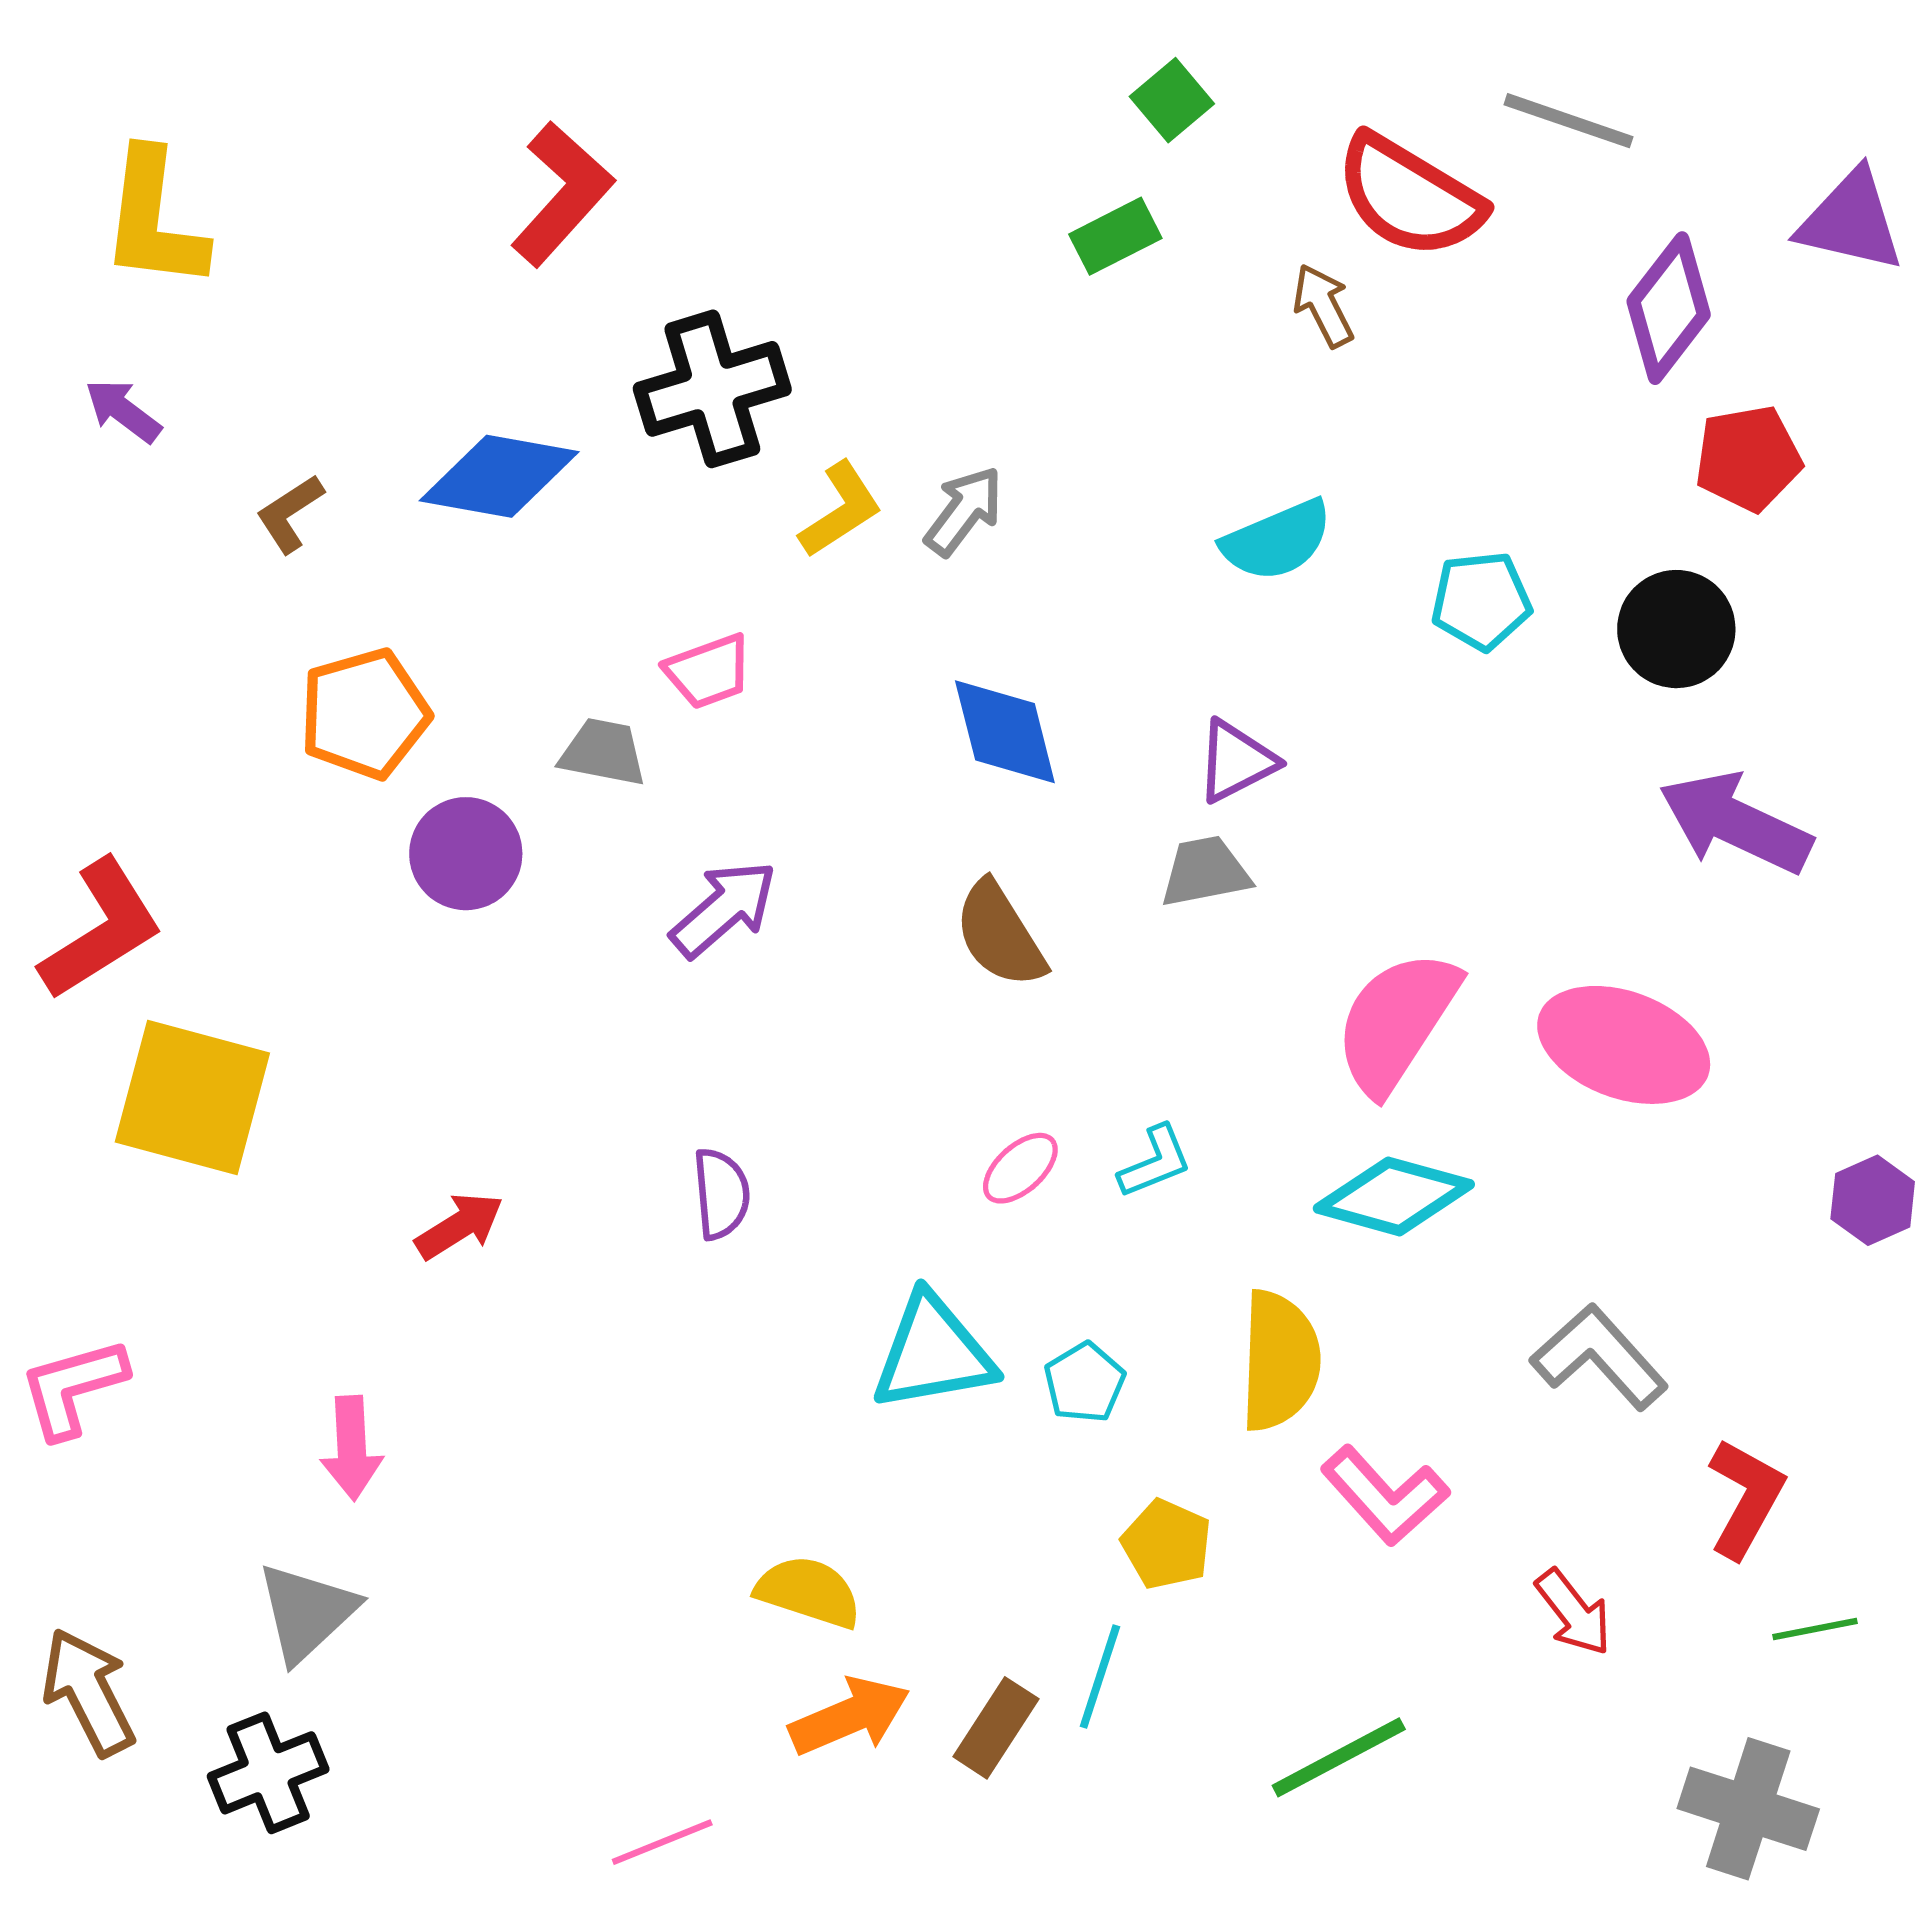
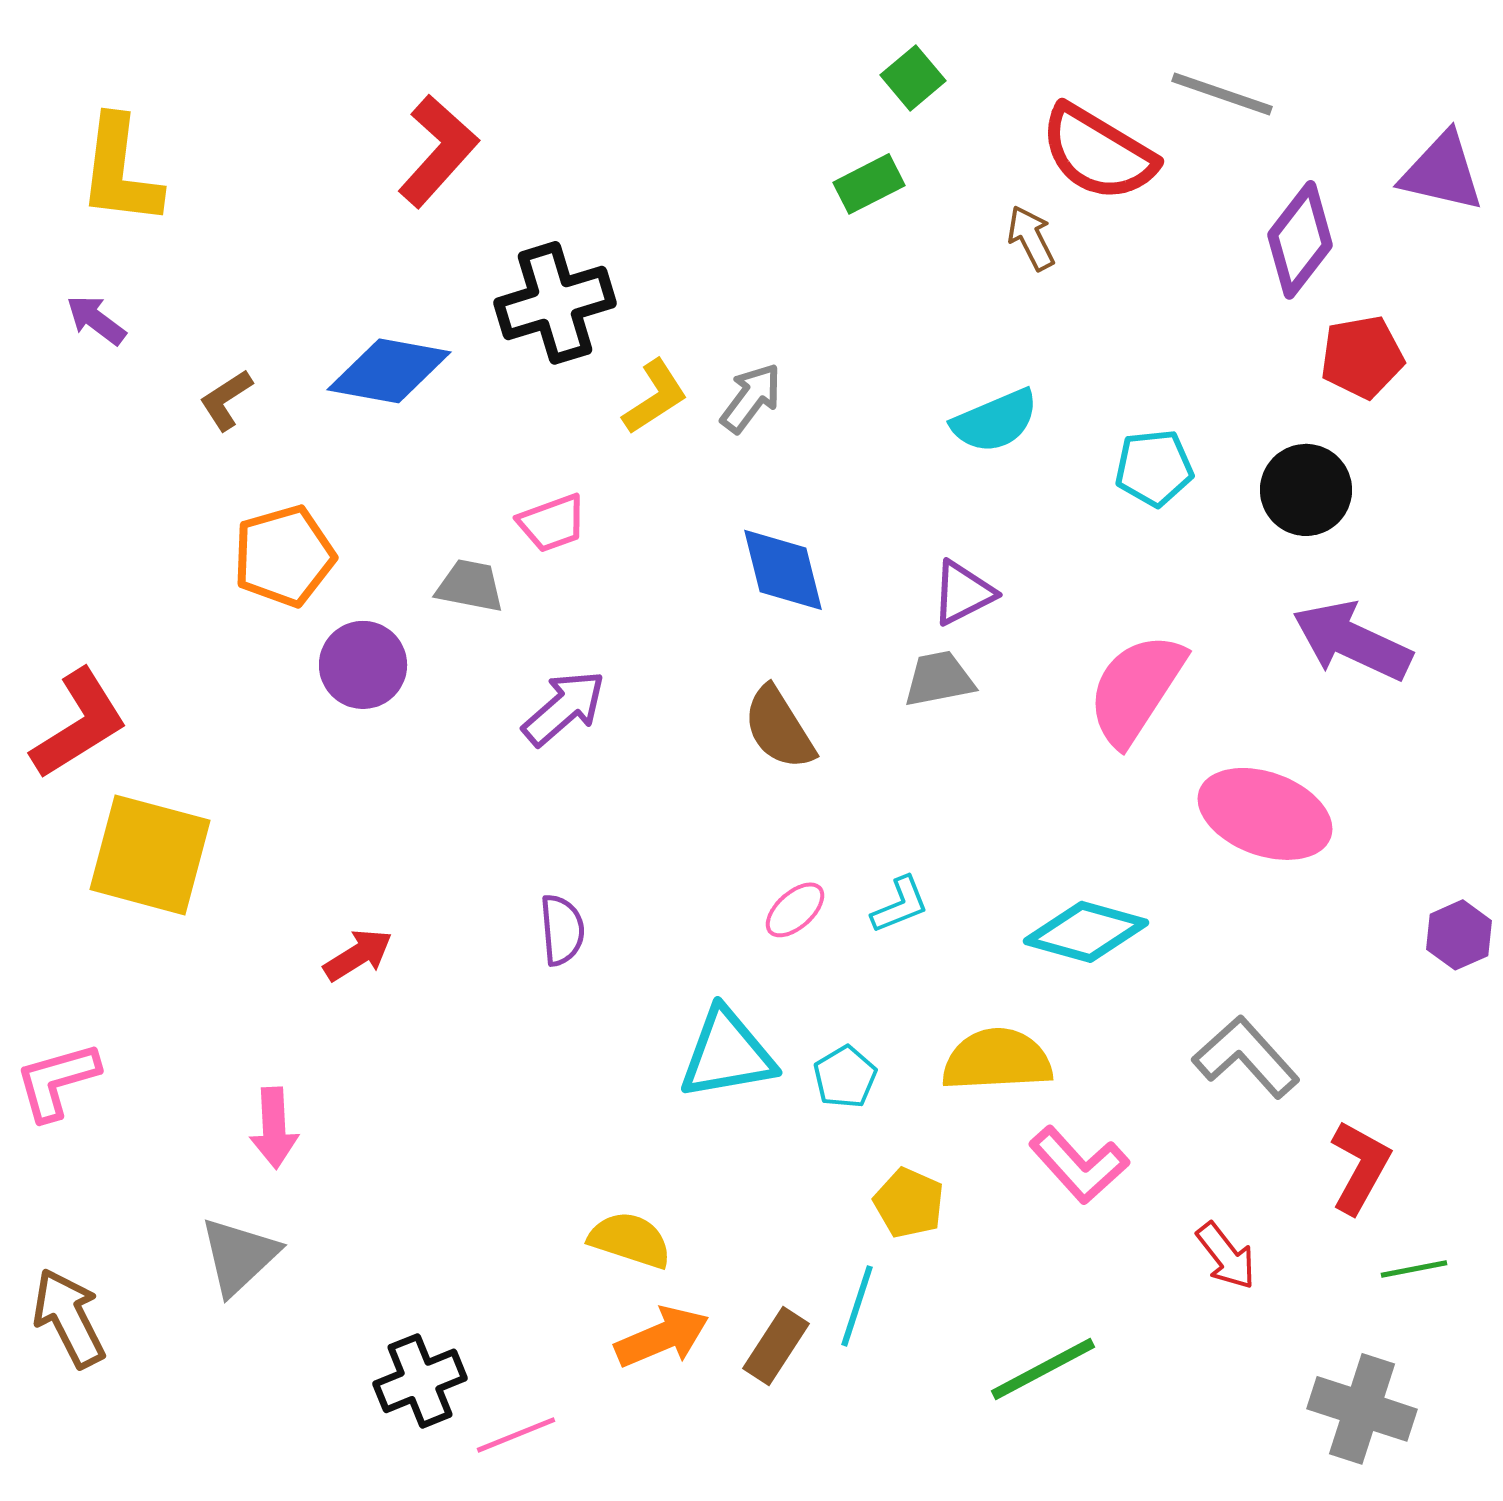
pink semicircle: (1396, 1022) -> (1136, 689), moved
yellow semicircle: (1280, 1361) -> (997, 1060), turned -95
black cross: (268, 1773) -> (420, 1381), moved

